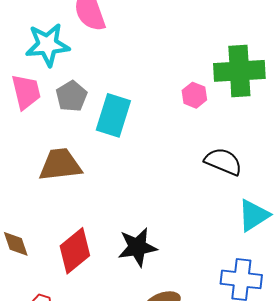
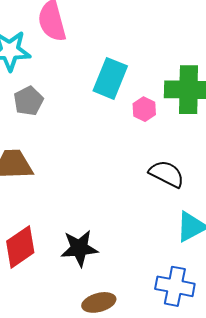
cyan rectangle: (113, 115) -> (110, 78), moved

